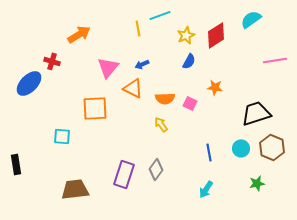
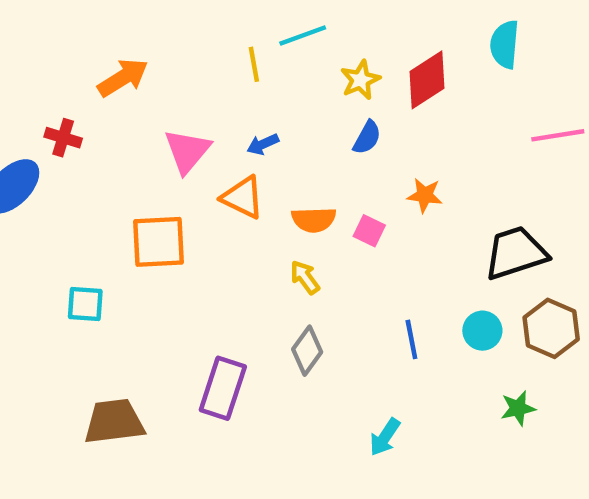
cyan semicircle: (251, 19) -> (505, 44), turned -50
gray diamond: (156, 169) -> (307, 351), moved
cyan arrow: (206, 189) -> (385, 437), moved

